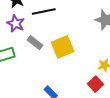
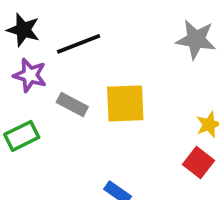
yellow square: (63, 47) -> (125, 103), turned 30

